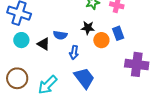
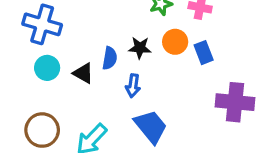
black star: (88, 28) -> (140, 48), moved
blue semicircle: (60, 35) -> (110, 58), turned -88
orange circle: (101, 40) -> (175, 42), moved

